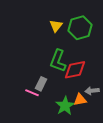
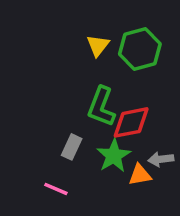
pink line: (32, 93) -> (56, 189), moved
green star: (65, 106) -> (114, 156), moved

